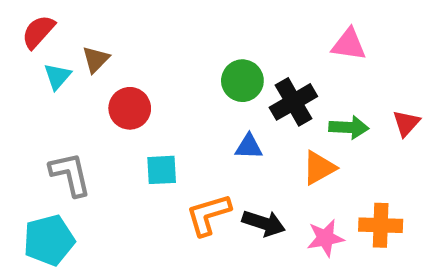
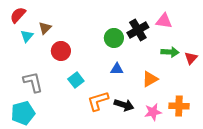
black cross: (293, 102) -> (138, 30), moved
green arrow: (349, 127) -> (170, 52), moved
cyan square: (162, 170) -> (76, 80), turned -35

